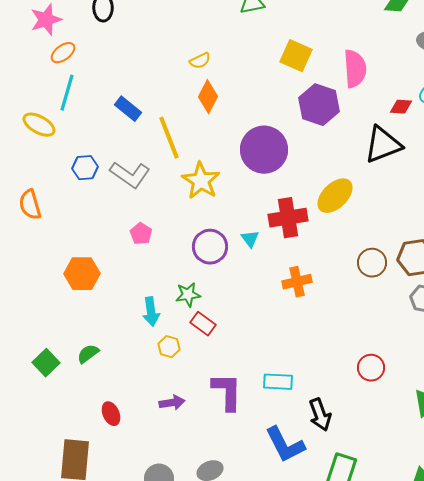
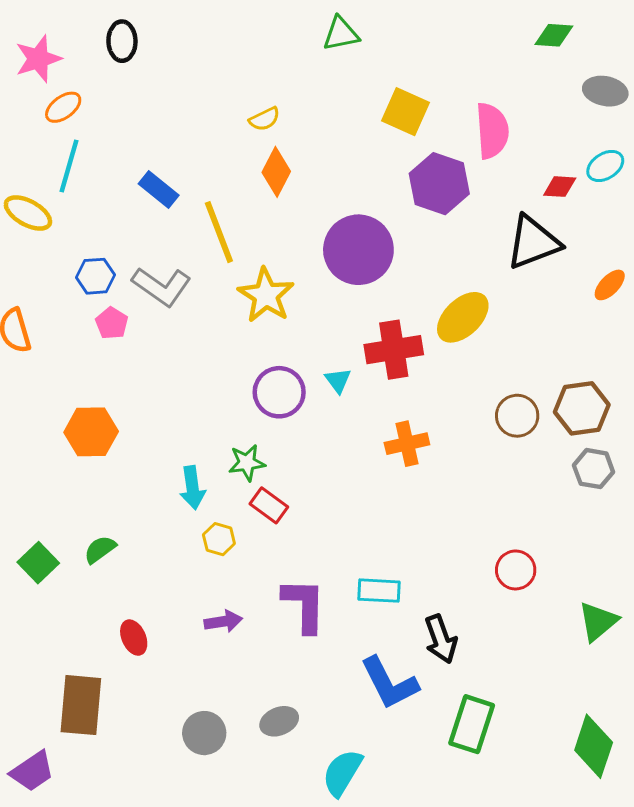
pink pentagon: (141, 234) -> (112, 323), moved

